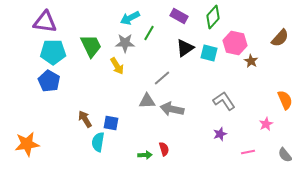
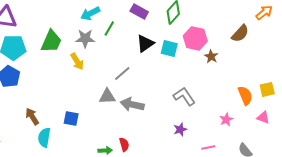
green trapezoid: (91, 46) -> (51, 41), turned 50
brown arrow: (85, 119) -> (32, 116), moved
cyan semicircle: (98, 142) -> (44, 137), moved

